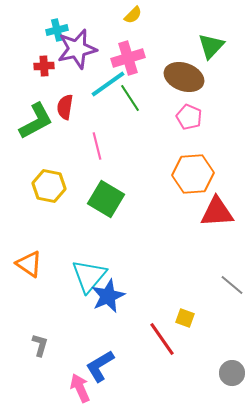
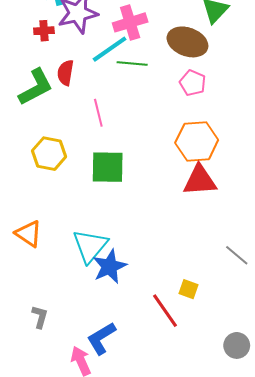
green line: (130, 98) -> (132, 63), turned -52
green square: (106, 199) -> (108, 167), turned -30
red triangle: (217, 212) -> (200, 180), moved

